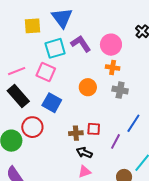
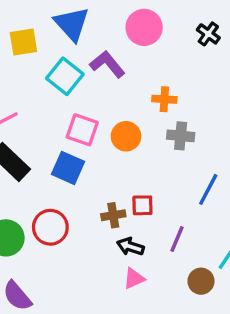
pink circle: (111, 45) -> (144, 27), moved
cyan square: (55, 48) -> (65, 76), turned -30
pink square: (46, 72) -> (82, 130), moved
red circle: (32, 127) -> (50, 227), moved
purple line: (116, 141) -> (177, 239), moved

